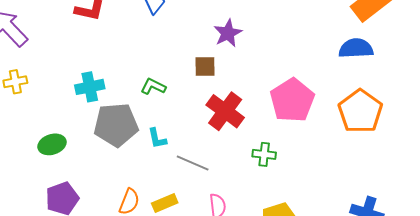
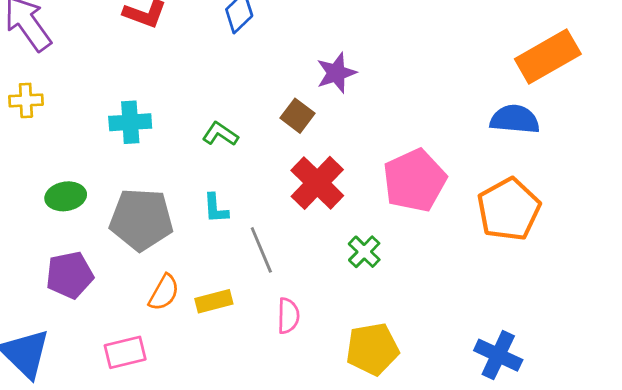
brown square: (205, 66) -> (297, 116), turned 30
gray pentagon: (116, 125) -> (141, 219), moved
green cross: (264, 154) -> (364, 252), turned 30
gray line: (193, 163) -> (261, 250), turned 36

